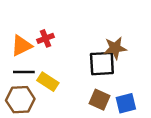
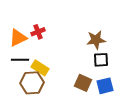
black square: (102, 64) -> (101, 60), moved, size x0.7
brown hexagon: (20, 100) -> (32, 83), moved

